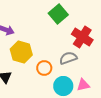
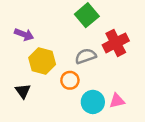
red cross: (82, 37) -> (116, 43), turned 30
gray semicircle: (68, 58) -> (86, 56), moved

